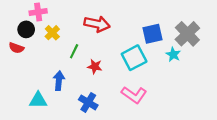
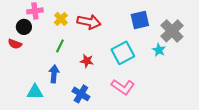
yellow cross: (52, 33) -> (61, 19), moved
blue square: (153, 34) -> (140, 20), moved
green line: (74, 51) -> (60, 46), moved

